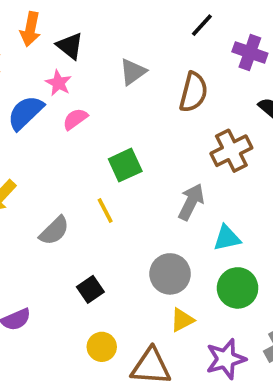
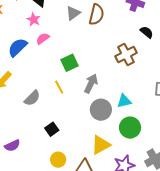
brown semicircle: (193, 92) -> (96, 15), moved
blue semicircle: (25, 113) -> (18, 47), moved
gray arrow: (191, 202) -> (91, 84), moved
gray circle: (170, 274) -> (101, 110), moved
yellow triangle: (182, 320) -> (101, 145), size x1.5

